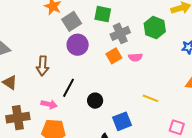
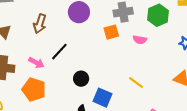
pink semicircle: (135, 57) -> (140, 40), moved
black circle: (95, 101) -> (81, 79), moved
blue square: (122, 121) -> (102, 98), turned 30

